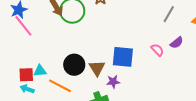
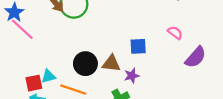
purple semicircle: (177, 43) -> (196, 57), moved, size x1.5
blue square: (123, 57) -> (138, 46), size x0.7
brown triangle: (97, 68) -> (111, 63), turned -42

